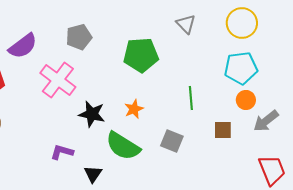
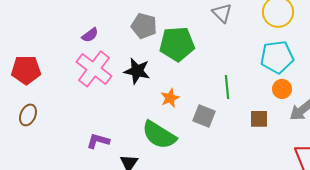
gray pentagon: (79, 37) -> (144, 26), moved, turned 30
purple semicircle: (23, 46) -> (90, 35), moved, size x0.6
black star: (92, 114) -> (137, 71), moved
gray square: (172, 141) -> (204, 116), moved

